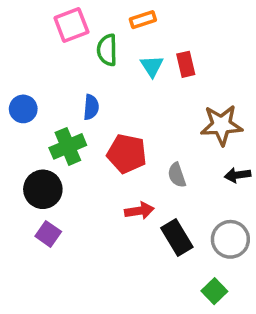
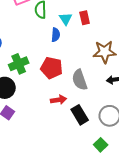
blue semicircle: (91, 107) -> (56, 35), moved
gray semicircle: (177, 175) -> (80, 80), size x1.5

